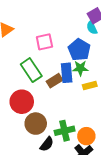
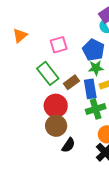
blue rectangle: (67, 73) -> (90, 89), moved
red circle: (22, 102) -> (56, 106), moved
green cross: (65, 131) -> (96, 109), moved

